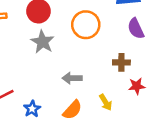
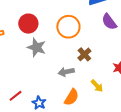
brown cross: (121, 62) -> (84, 54), moved, turned -32

